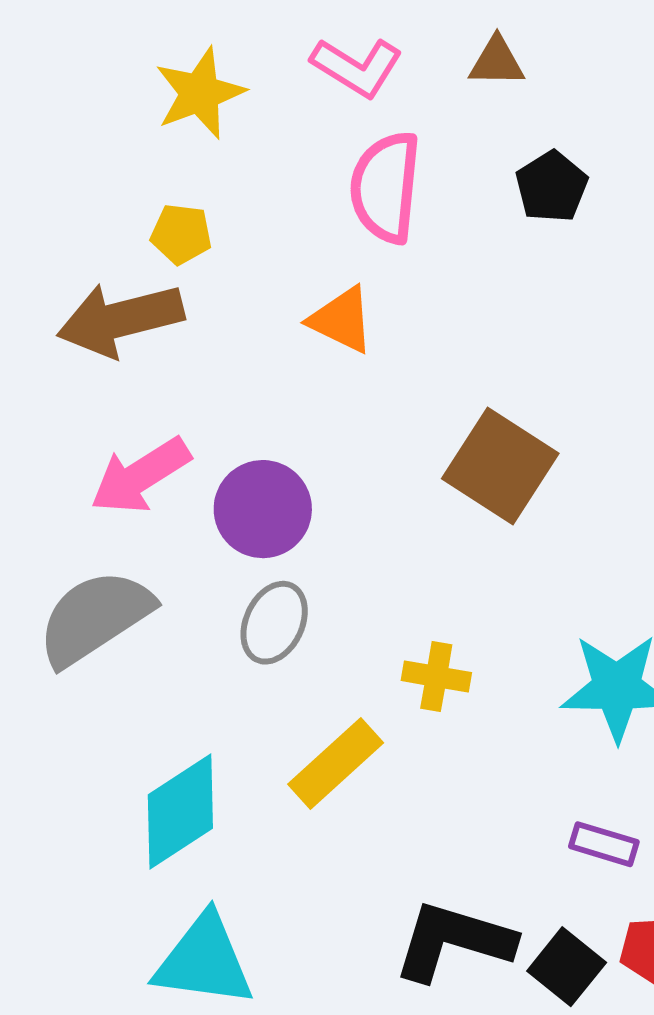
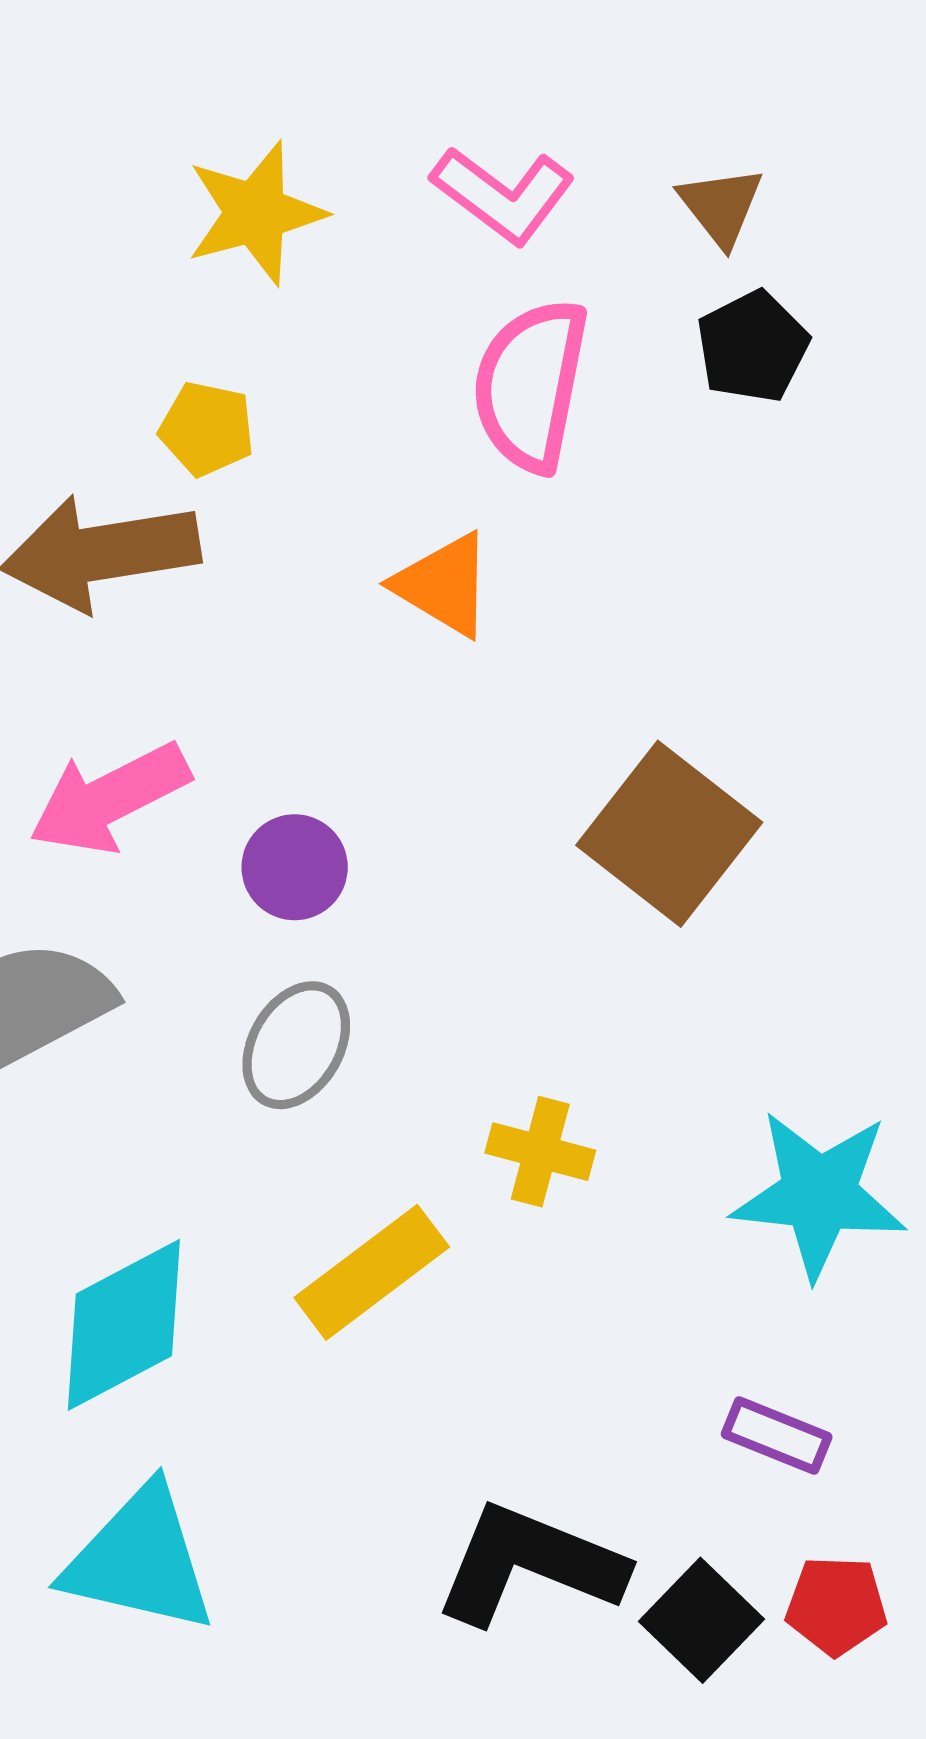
brown triangle: (497, 62) -> (721, 206), turned 46
black pentagon: (552, 187) -> (753, 347), moved
purple circle: (263, 509) -> (295, 867), size x0.7

